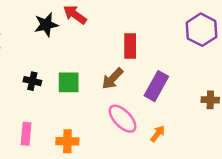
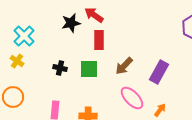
red rectangle: (130, 46) -> (99, 40), moved

